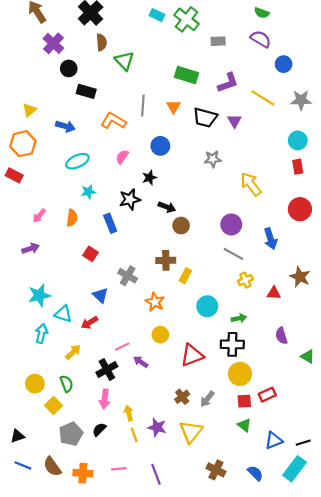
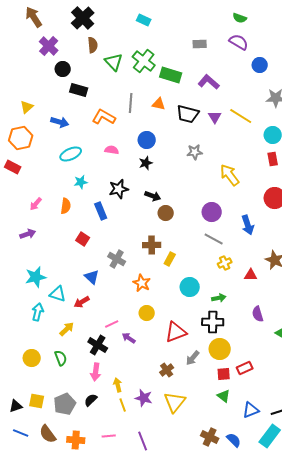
green cross: (187, 19) -> (144, 61), moved
purple L-shape: (228, 83) -> (209, 82), turned -120
yellow line: (263, 98) -> (241, 116), moved
orange triangle: (173, 107) -> (159, 104), turned -48
pink semicircle: (122, 157) -> (112, 150), turned 64
black star: (149, 178) -> (146, 163), moved
black cross: (107, 370) -> (98, 345), turned -30
gray arrow: (207, 399) -> (193, 358), moved
yellow square: (53, 405) -> (37, 401), moved, turned -35
brown cross: (216, 470) -> (210, 437), moved

